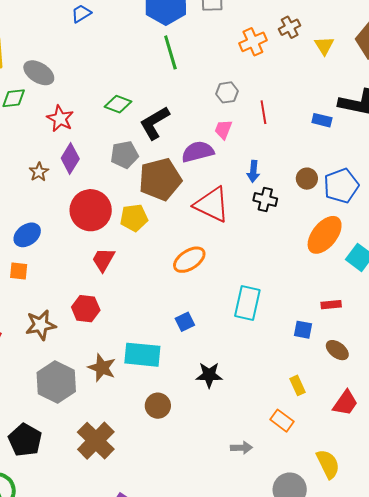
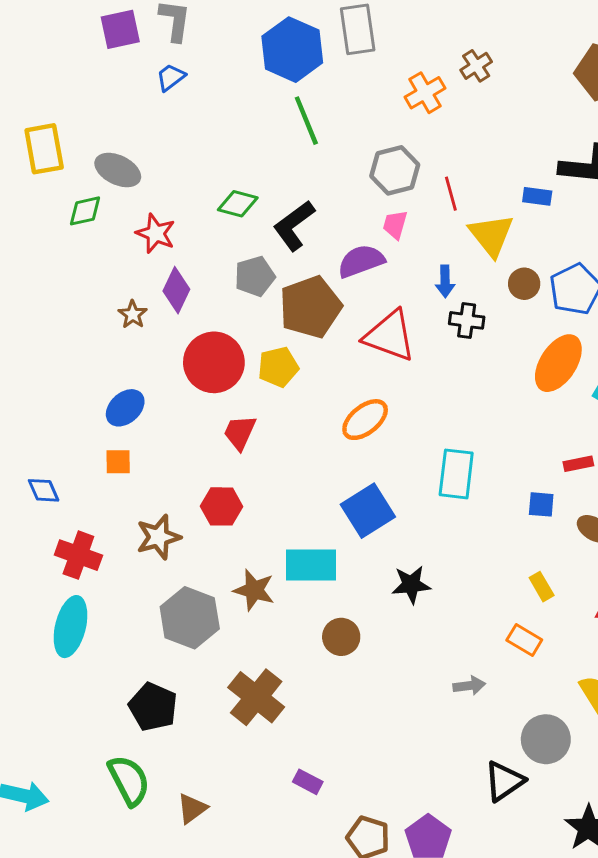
yellow triangle: (324, 46) -> (491, 235), moved, size x1.6
gray hexagon: (227, 92) -> (395, 170), size x1.5
blue square: (185, 322) -> (368, 511), size x1.8

